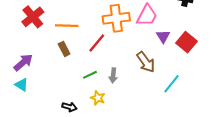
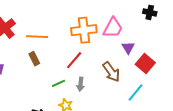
red square: (187, 42) -> (145, 63), moved
red line: (97, 43) -> (74, 60), moved

